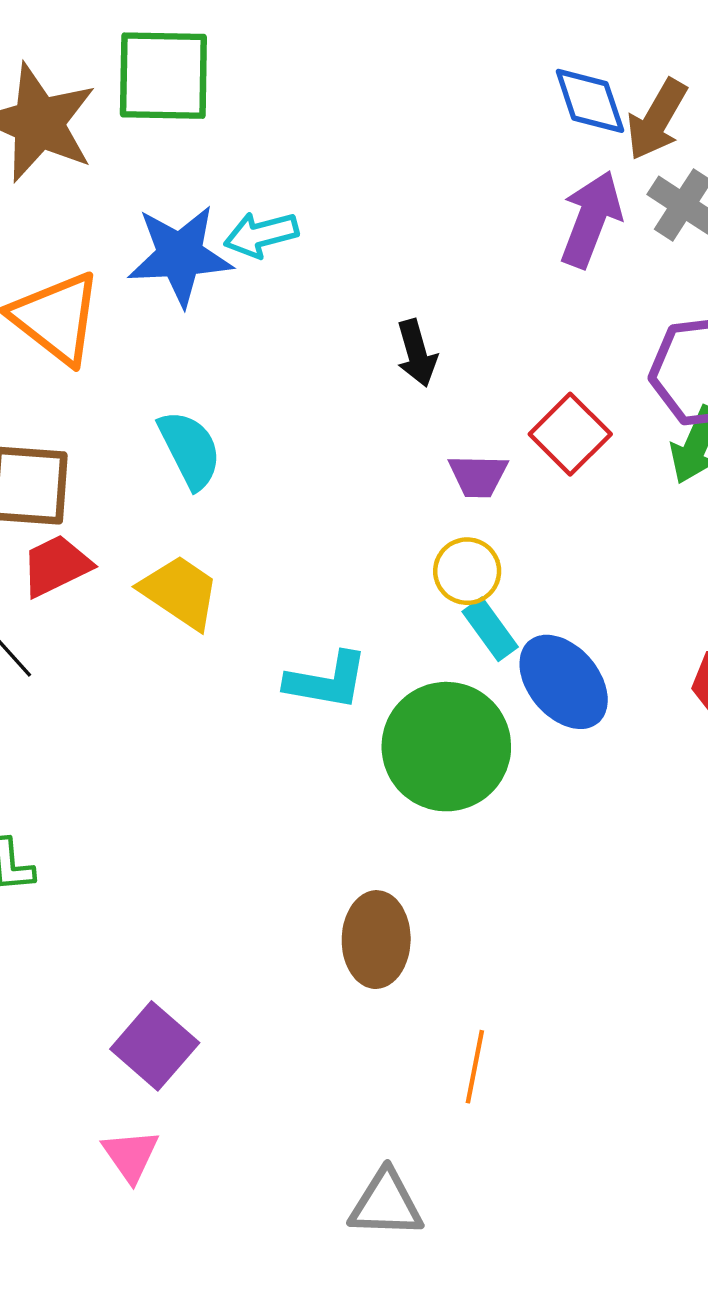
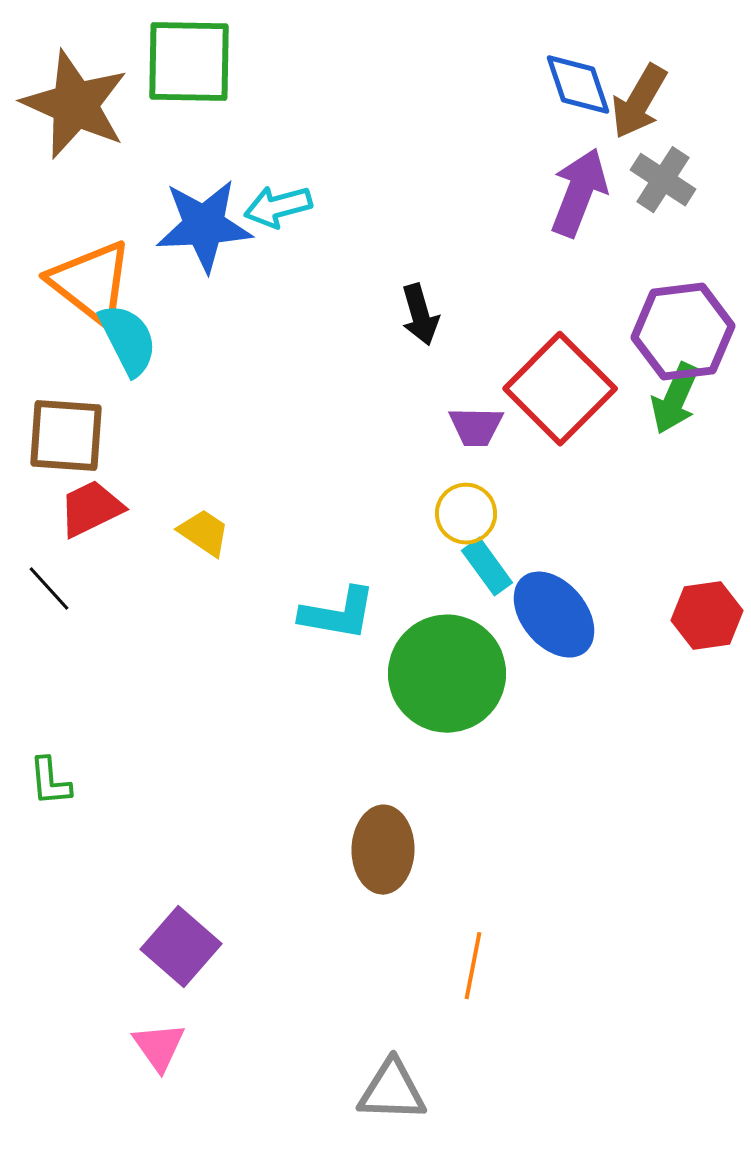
red square: (570, 434) -> (560, 389), size x1.5
cyan semicircle: (190, 449) -> (128, 340), moved
yellow trapezoid: (180, 592) -> (204, 533), size x0.7

